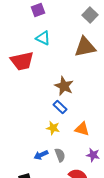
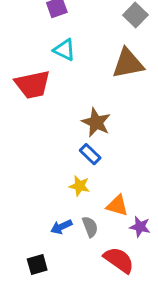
orange triangle: (82, 129) -> (117, 206), moved

